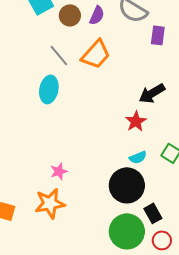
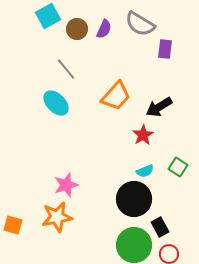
orange trapezoid: (96, 54) -> (116, 96), moved
cyan ellipse: (49, 89) -> (56, 103), turned -56
pink star: (59, 171) -> (66, 185), size x1.4

